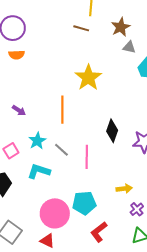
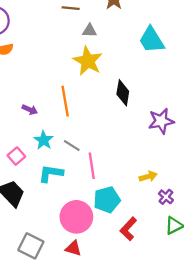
gray triangle: (129, 47) -> (90, 31), moved
purple arrow: (19, 110) -> (30, 110), moved
black diamond: (112, 131) -> (123, 93), moved
pink line: (87, 157) -> (92, 166), moved

